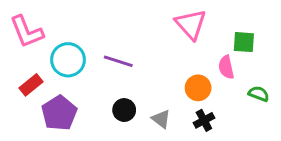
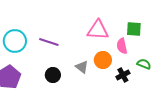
pink triangle: (191, 24) -> (98, 30), moved, turned -45
gray triangle: (161, 119) -> (82, 67), moved
black cross: (204, 120) -> (123, 75), moved

